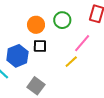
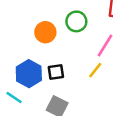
black square: (40, 46) -> (56, 72), moved

